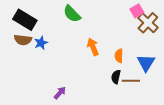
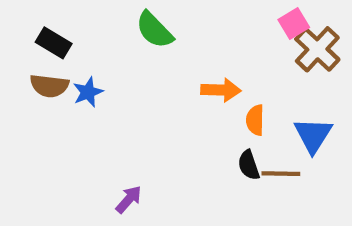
black rectangle: (25, 20) -> (54, 43), size x0.7
orange arrow: (93, 47) -> (221, 90), moved, turned 114
black semicircle: (116, 77) -> (249, 165), turned -32

